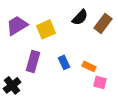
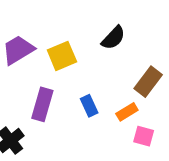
brown rectangle: (103, 23) -> (148, 82), moved
orange rectangle: (89, 66) -> (127, 112), turned -56

